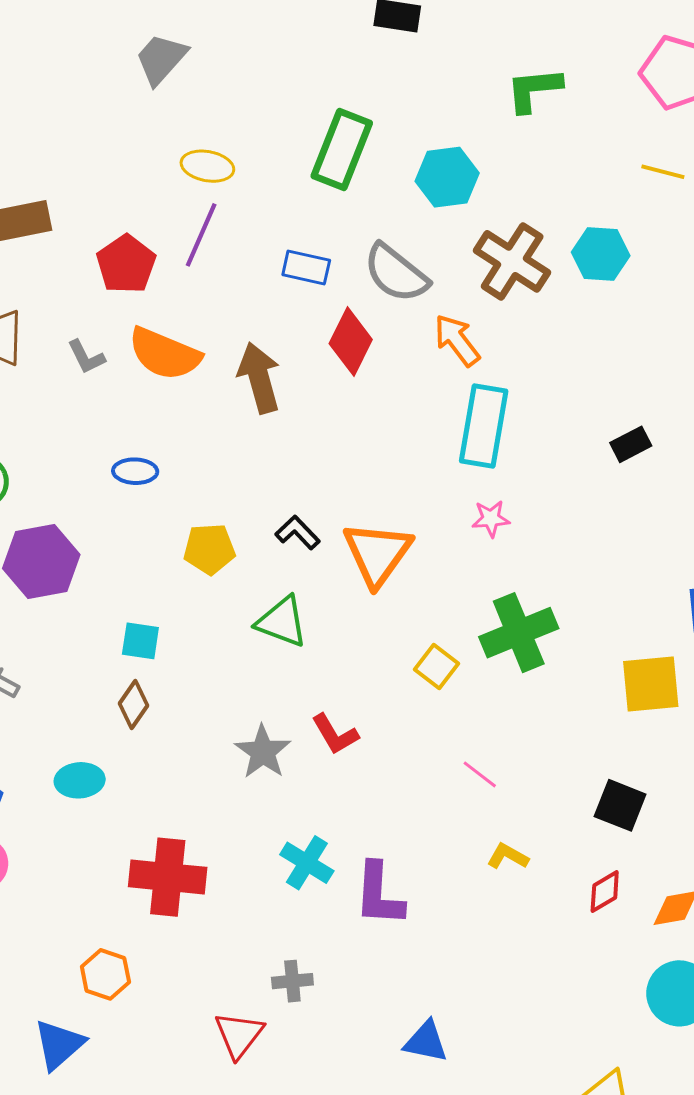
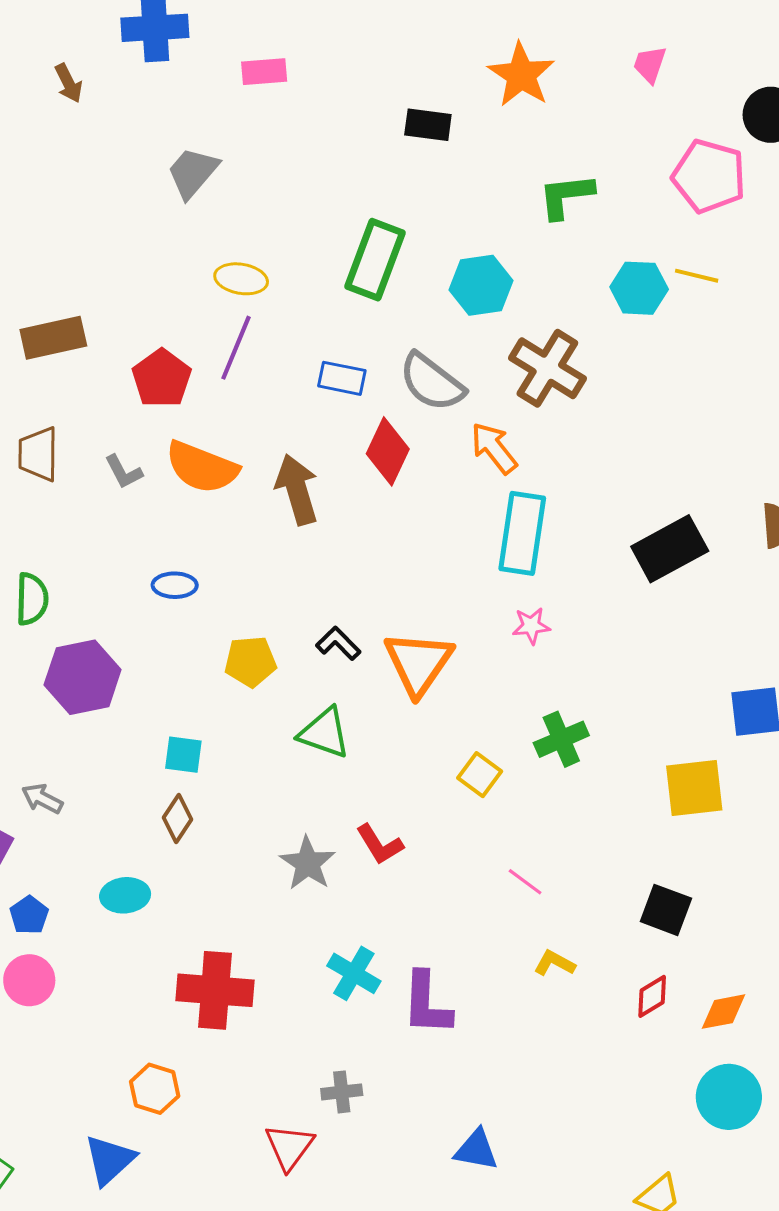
cyan hexagon: (601, 254) -> (639, 288), moved
black rectangle: (631, 444) -> (670, 549), size x1.8
green cross: (519, 633) -> (561, 739), size x0.7

